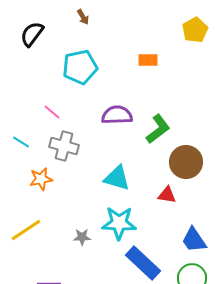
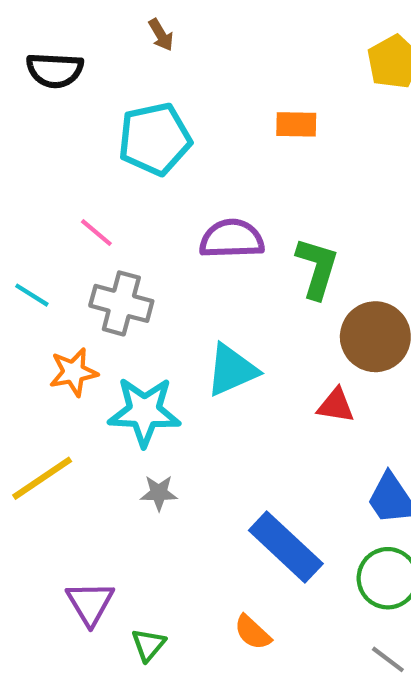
black semicircle: (32, 34) -> (55, 70), turned -124
green L-shape: (158, 129) -> (317, 268), turned -36
cyan triangle: (117, 178) -> (232, 370), turned -40
cyan star: (119, 223) -> (144, 412), moved

